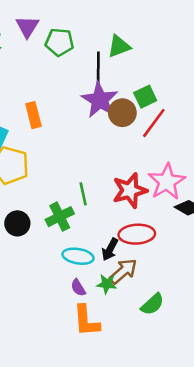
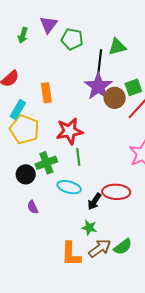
red star: (130, 190) -> (70, 131), moved
green cross: (60, 217) -> (46, 163), moved
cyan ellipse: (78, 256) -> (69, 187), moved
brown arrow: (123, 271) -> (100, 248), moved
purple semicircle: (78, 288) -> (33, 207), moved

